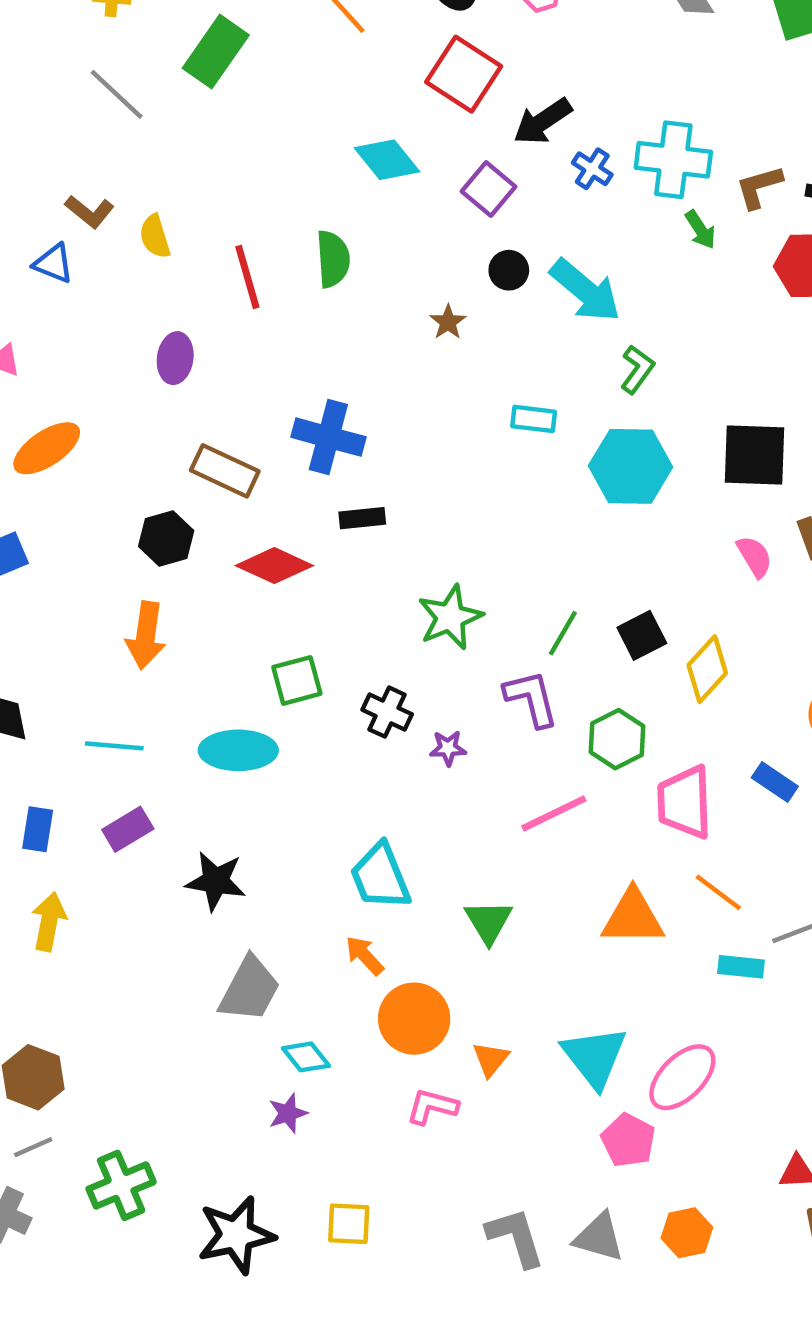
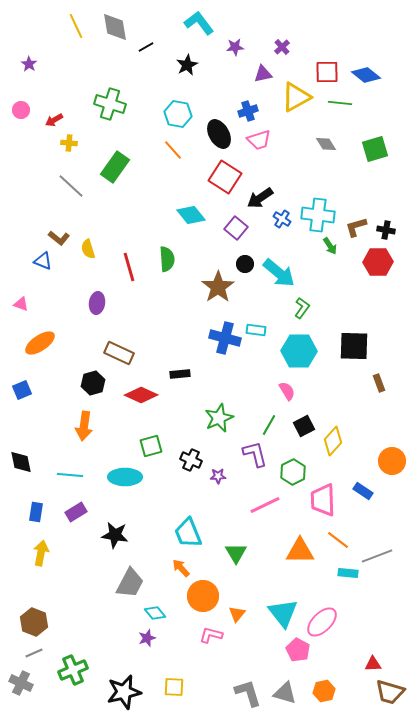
brown star: (448, 322) -> (218, 287), size x2.0
blue cross: (328, 437) -> (225, 338), moved
pink semicircle: (754, 556) -> (287, 391), moved

